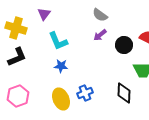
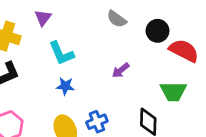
purple arrow: (100, 35) -> (121, 70), moved
black circle: (124, 45) -> (158, 31), moved

